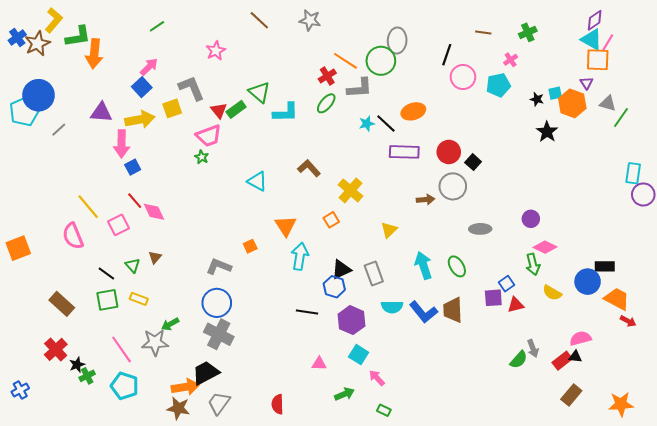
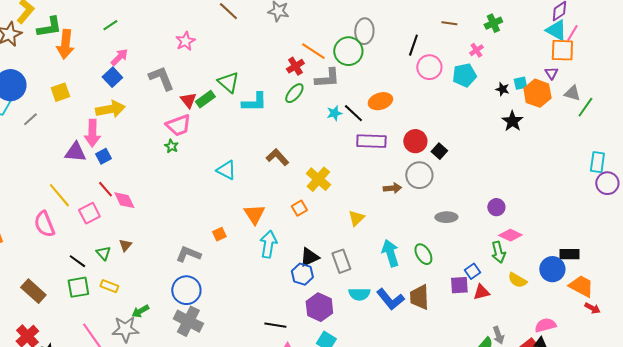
green line: (157, 26) -> (110, 25), moved
yellow square: (172, 108) -> (60, 92), moved
purple triangle: (101, 112) -> (75, 152), moved
black line: (307, 312) -> (275, 325), moved

